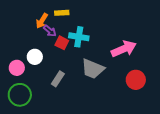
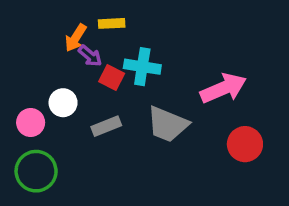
gray rectangle: (58, 79) -> (106, 126), moved, turned 35

